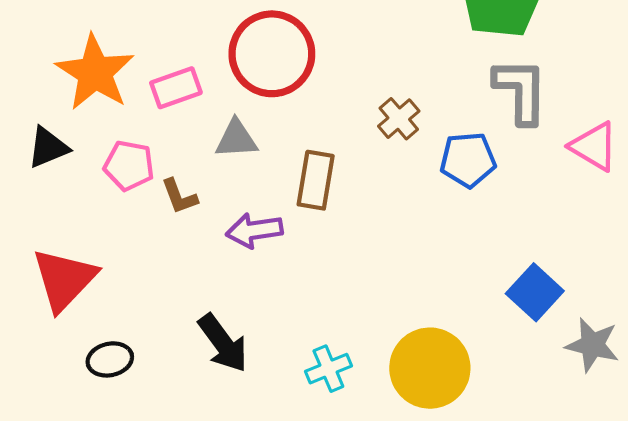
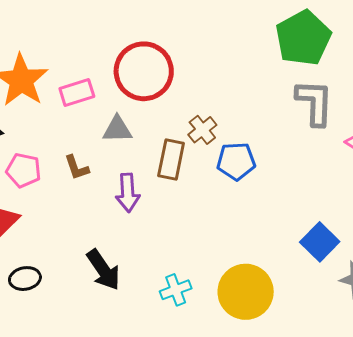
brown cross: (399, 119) -> (202, 130), moved
blue pentagon: (468, 160) -> (236, 161), moved
pink pentagon: (129, 166) -> (23, 170), moved
purple arrow: (254, 230) -> (128, 193), turned -87

